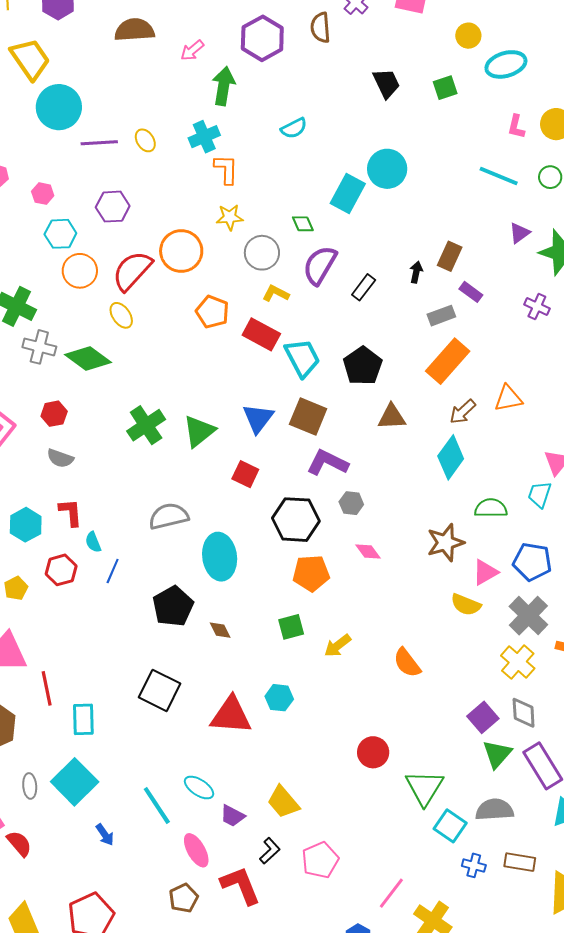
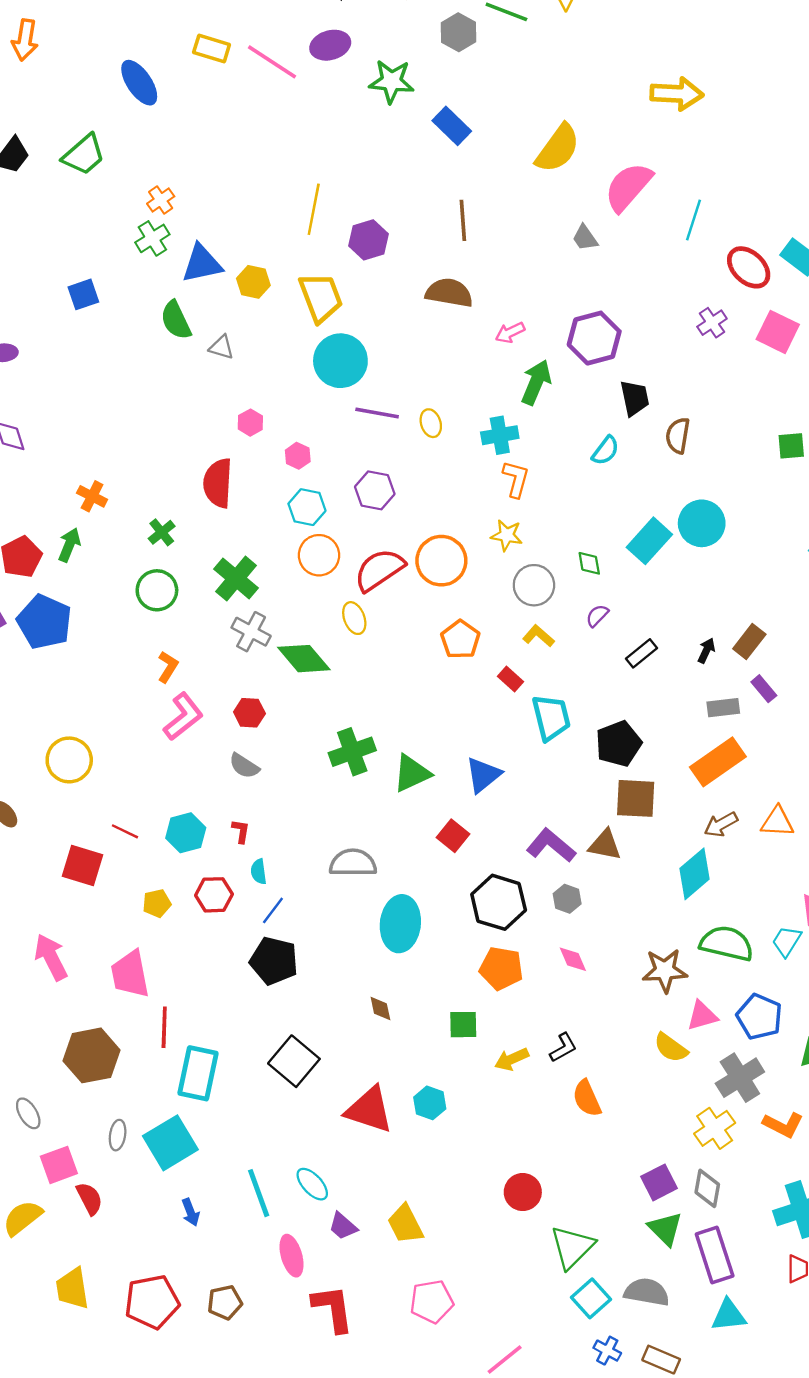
brown semicircle: (320, 28) -> (678, 436), moved
black trapezoid: (386, 83) -> (635, 398), moved
cyan semicircle: (294, 128) -> (605, 451), turned -40
purple semicircle: (320, 265) -> (597, 616), size x0.5
red rectangle: (261, 334) -> (510, 679), size x0.6
brown square: (308, 417) -> (636, 798), moved, turned -33
brown triangle: (392, 417) -> (605, 845), moved
green semicircle: (491, 508) -> (727, 943), size x1.4
red L-shape: (71, 512) -> (241, 831), size x0.7
black pentagon: (173, 606) -> (274, 961), moved, turned 30
cyan rectangle: (83, 719) -> (198, 1073), size x1.4
green triangle: (497, 754) -> (665, 1229), turned -40
black L-shape: (270, 851) -> (563, 1048), moved
brown pentagon: (184, 898) -> (225, 1302), moved

